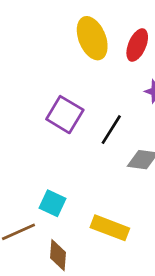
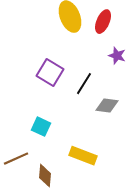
cyan square: (53, 203) -> (41, 127), moved

